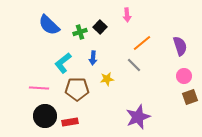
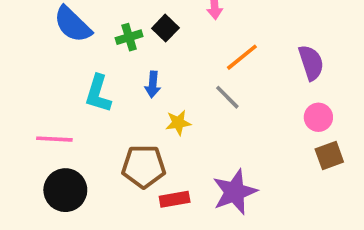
cyan L-shape: (63, 63) -> (98, 94), turned -35
brown pentagon: (77, 89) -> (144, 166), moved
red rectangle: (70, 122) -> (175, 199), moved

